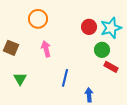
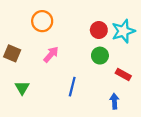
pink arrow: (46, 49) -> (51, 54), turned 56
green circle: (102, 50) -> (100, 56), moved
blue arrow: (89, 95) -> (114, 101), moved

